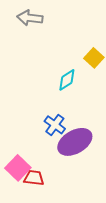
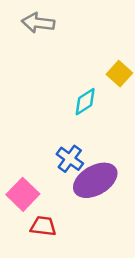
pink square: (18, 168) -> (23, 194), moved

